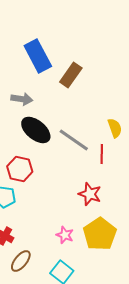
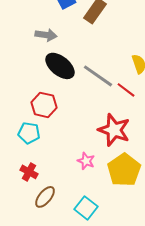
red line: (102, 154) -> (126, 90), turned -54
red star: (90, 194) -> (114, 130), size x1.4
pink star: (65, 235) -> (86, 161), moved

